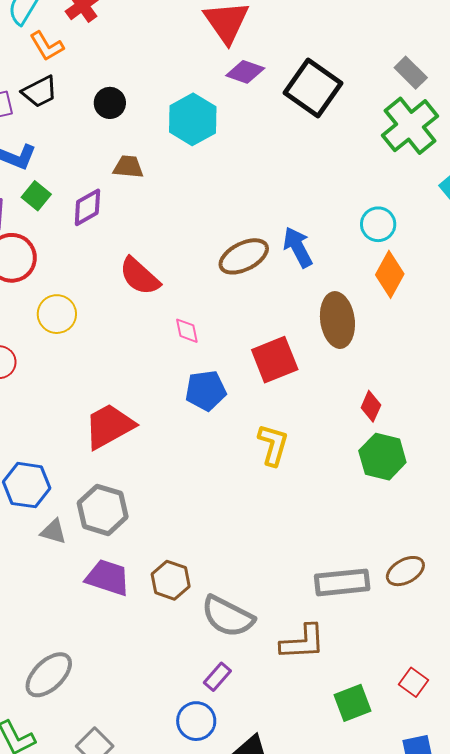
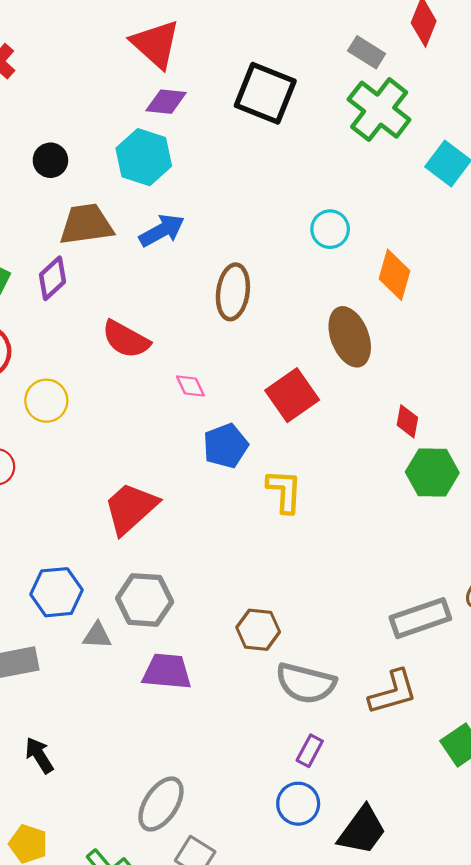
purple diamond: (245, 72) -> (166, 102), moved
brown trapezoid: (128, 167) -> (86, 224), size x1.6
cyan circle: (378, 224) -> (330, 229), moved
blue arrow: (298, 247) -> (162, 230), moved, turned 102
brown ellipse: (244, 256) -> (233, 292), turned -42
yellow L-shape: (273, 445) -> (284, 491), moved
brown hexagon: (171, 580) -> (258, 630), moved
gray ellipse: (49, 675) -> (161, 804), moved

